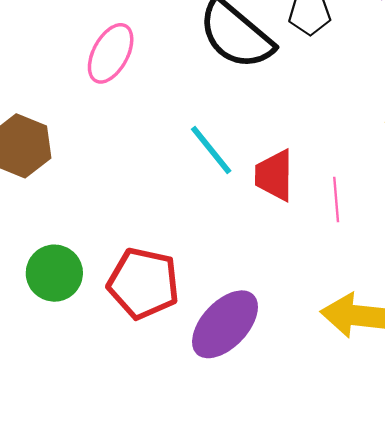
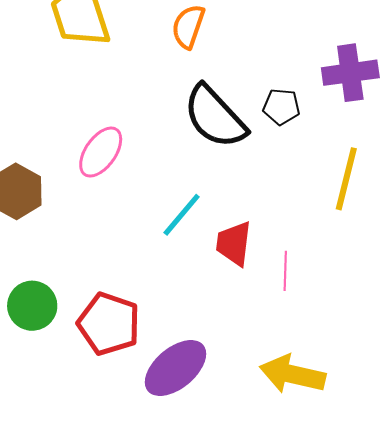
pink ellipse: (111, 53) -> (101, 152), moved
cyan line: (211, 150) -> (182, 215), turned 72

